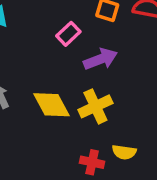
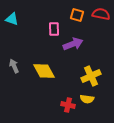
pink rectangle: (68, 34) -> (54, 29), turned -48
yellow cross: (95, 106) -> (91, 76), moved

